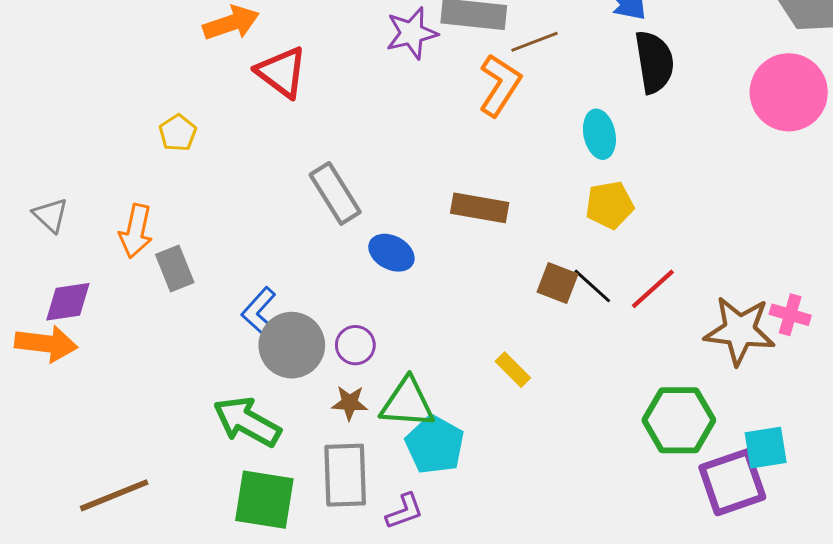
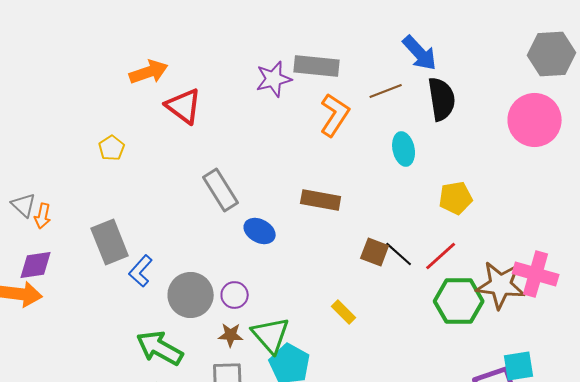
brown line: (534, 42) -> (386, 91), moved
yellow pentagon: (610, 205) -> (456, 198), moved
orange arrow: (136, 231) -> (43, 216), moved, size x0.7
gray rectangle: (175, 269) -> (110, 242), size x1.4
blue L-shape: (259, 310) -> (141, 271), moved
pink cross: (790, 315) -> (536, 274), size x1.6
green triangle: (407, 403) -> (271, 335), turned 45
green hexagon: (679, 420) -> (459, 301), moved

